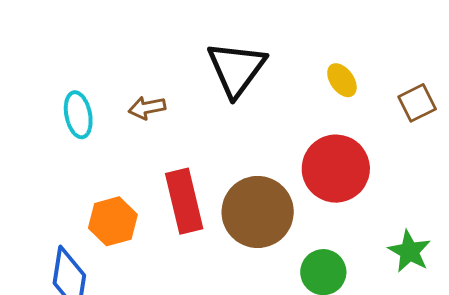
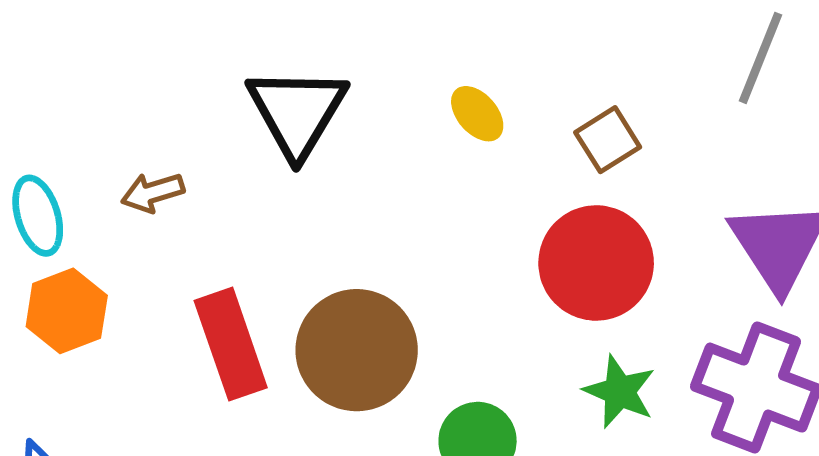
red circle: (336, 169) -> (596, 263), moved
orange hexagon: (113, 221) -> (67, 311), moved

